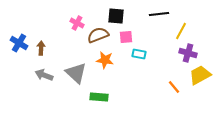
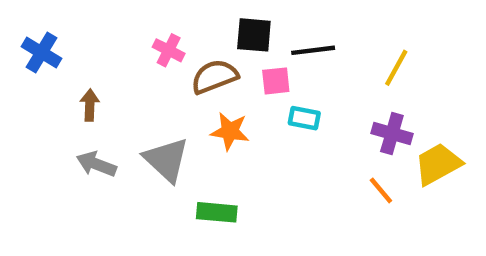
black line: (159, 14) -> (313, 50), moved
blue cross: (19, 43) -> (42, 52), moved
purple cross: (188, 53) -> (392, 133), moved

